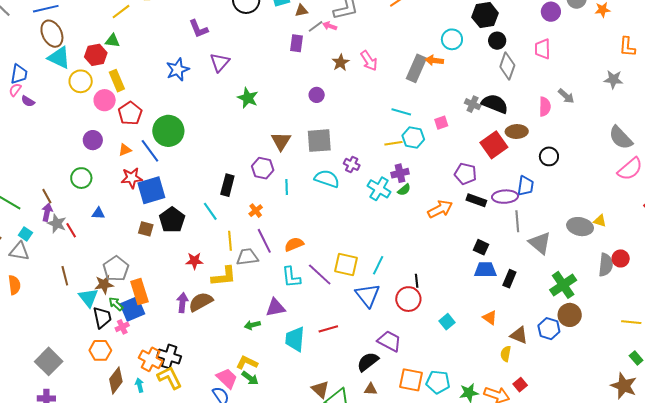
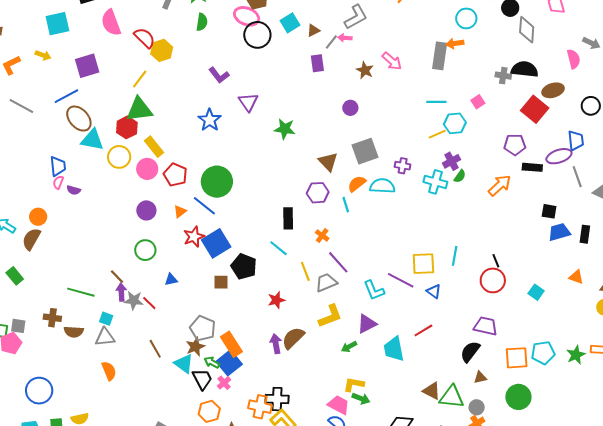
green triangle: (113, 41) -> (139, 109), size x1.8
orange semicircle: (294, 244) -> (357, 184), moved
yellow L-shape: (224, 276) -> (330, 316), moved
blue triangle: (368, 295) -> (434, 291), moved, size x0.6

